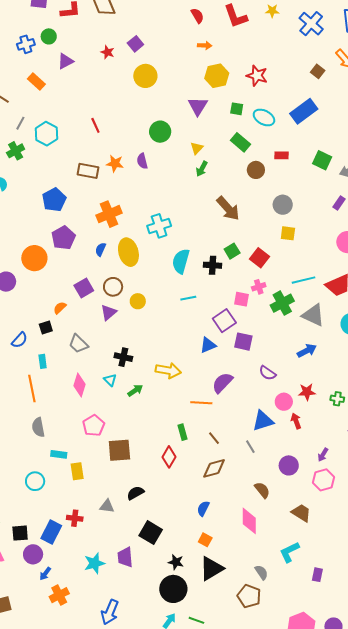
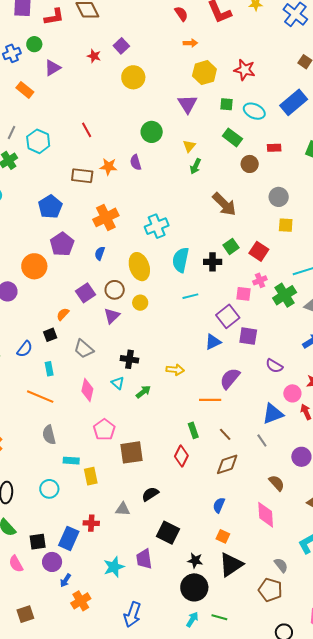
yellow ellipse: (128, 252) -> (139, 267), moved
yellow arrow: (168, 370) -> (175, 370), size x0.7
orange line: (32, 388) -> (40, 397), turned -52

